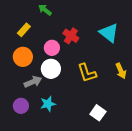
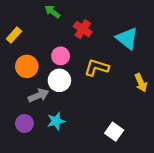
yellow rectangle: (24, 30) -> (14, 35), moved
red cross: (71, 36) -> (83, 29), moved
yellow L-shape: (87, 73) -> (97, 68), moved, turned 125

